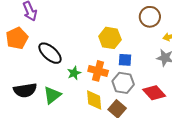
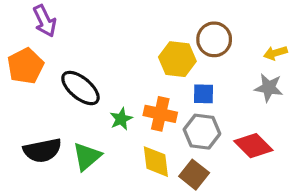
brown circle: (150, 17) -> (214, 39), moved

